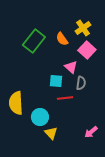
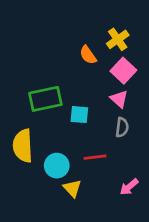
green rectangle: (34, 41) -> (45, 99), moved, turned 40
pink triangle: (71, 67) -> (119, 99), moved
gray semicircle: (81, 83) -> (122, 127), moved
red line: (65, 98) -> (95, 157), moved

